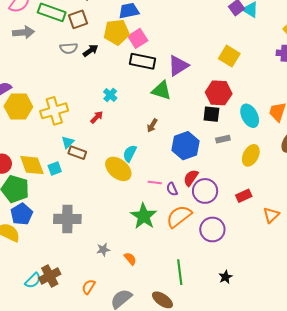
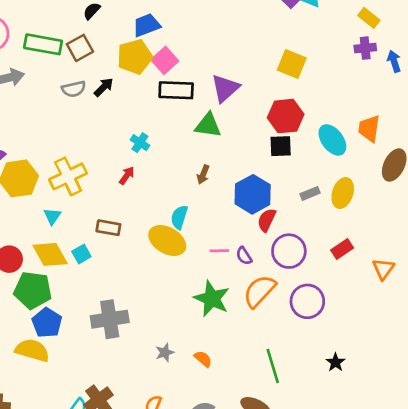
gray rectangle: (223, 139) -> (310, 193), moved
cyan triangle: (68, 142) -> (52, 216), moved
red semicircle: (191, 178) -> (267, 220), moved

